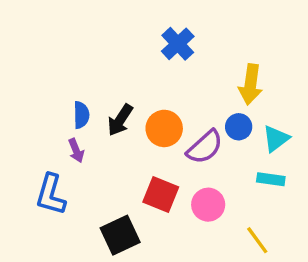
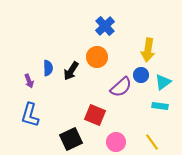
orange circle: (164, 128) -> (97, 57), moved
purple arrow: (76, 150) -> (29, 81), moved
pink circle: (208, 205) -> (116, 142), moved

